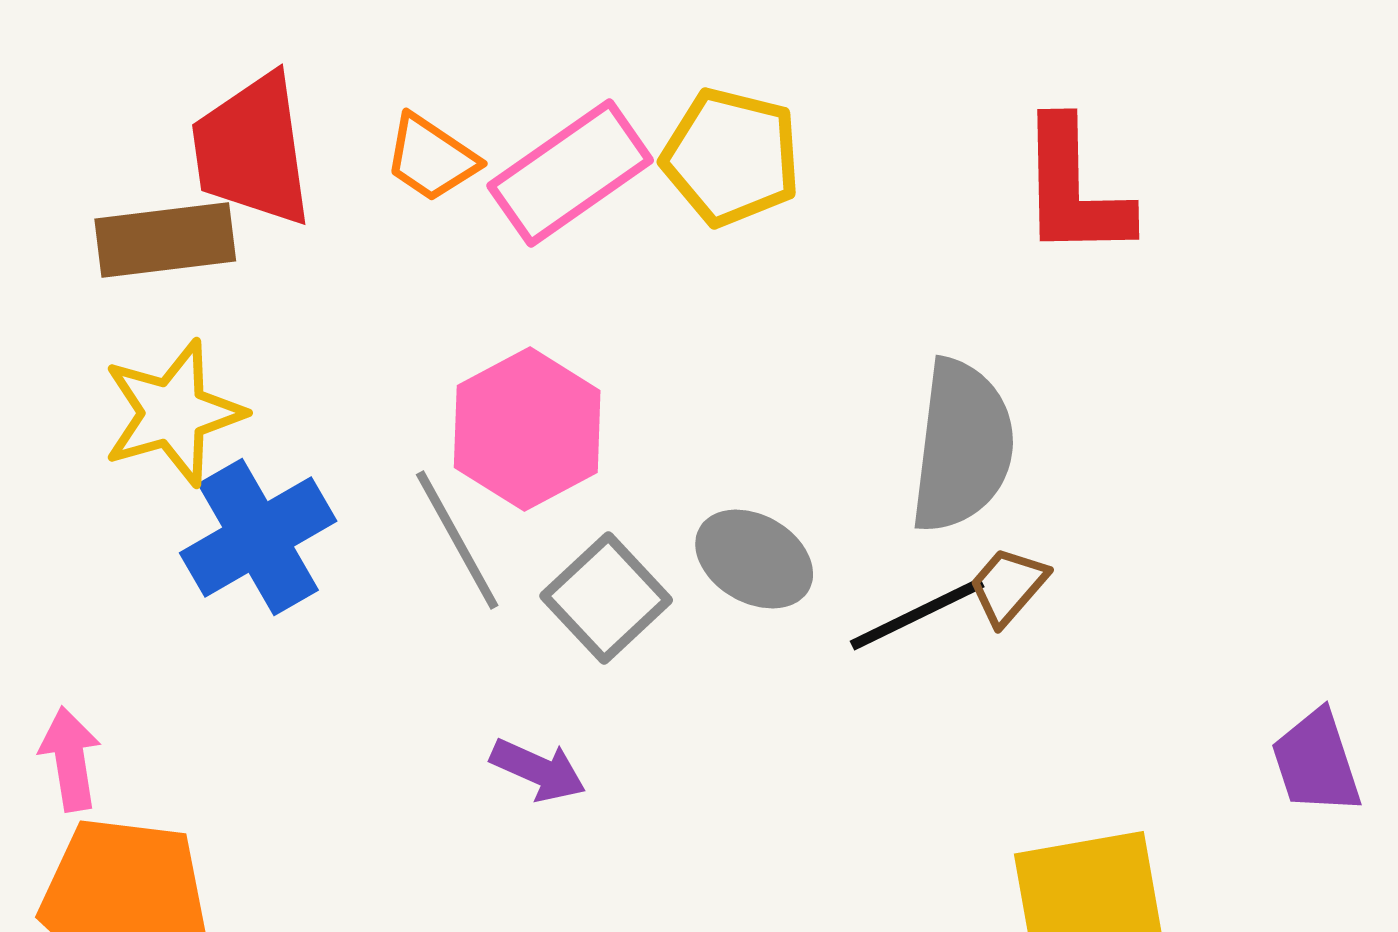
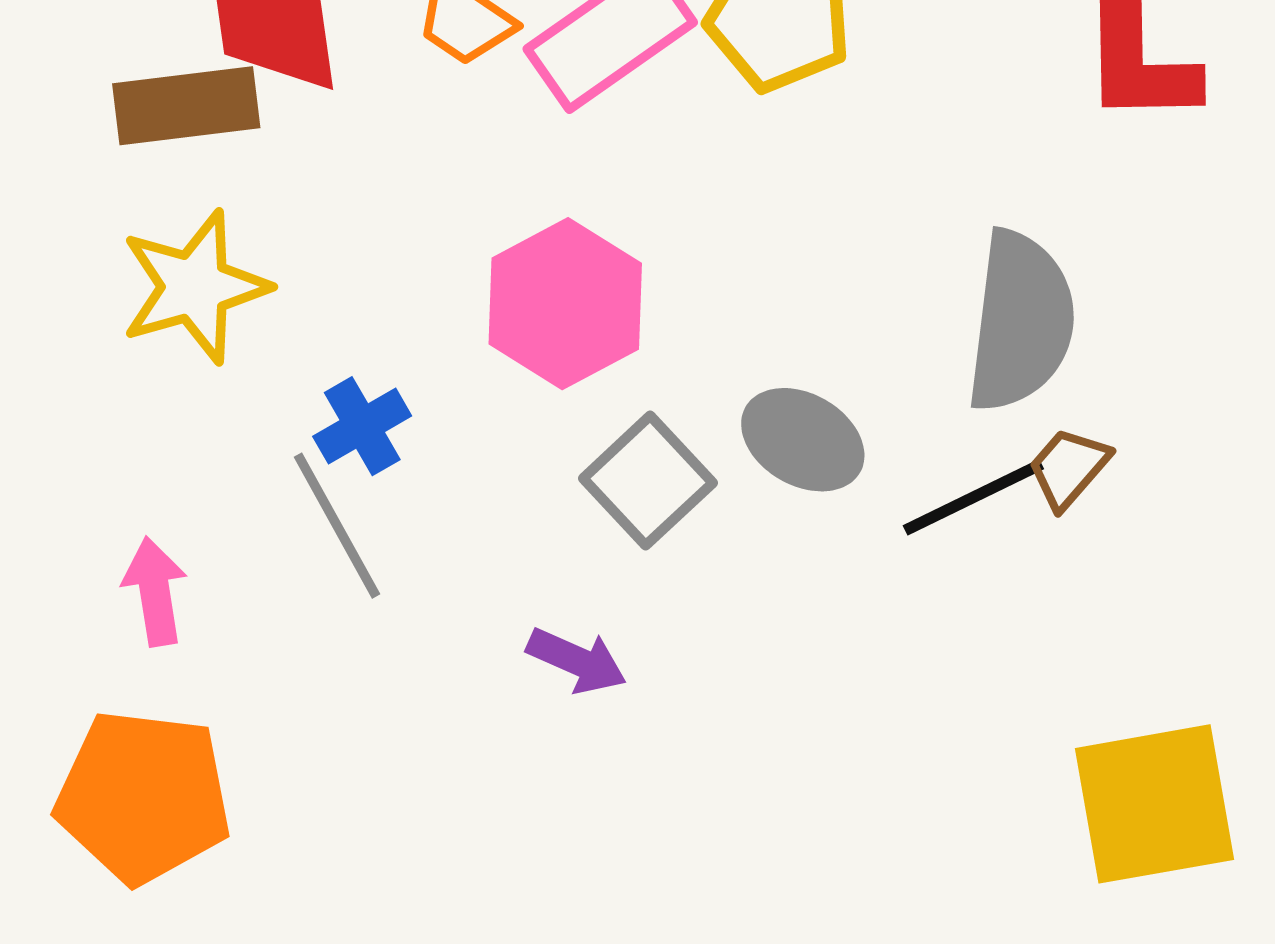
blue cross: (258, 537) -> (362, 426), moved, size x0.6
gray line: (457, 540) -> (337, 526), moved
pink arrow: (70, 759) -> (155, 591), moved

